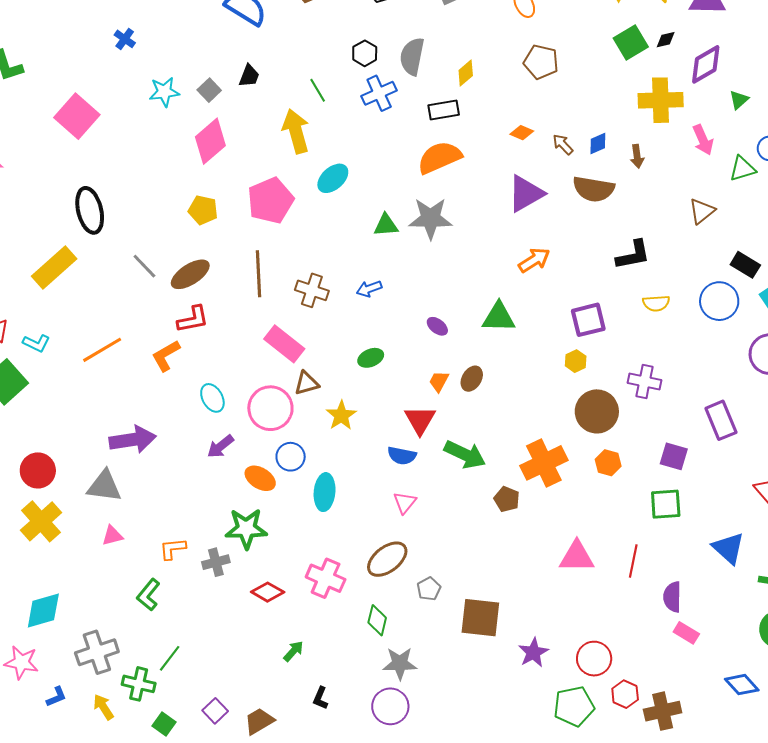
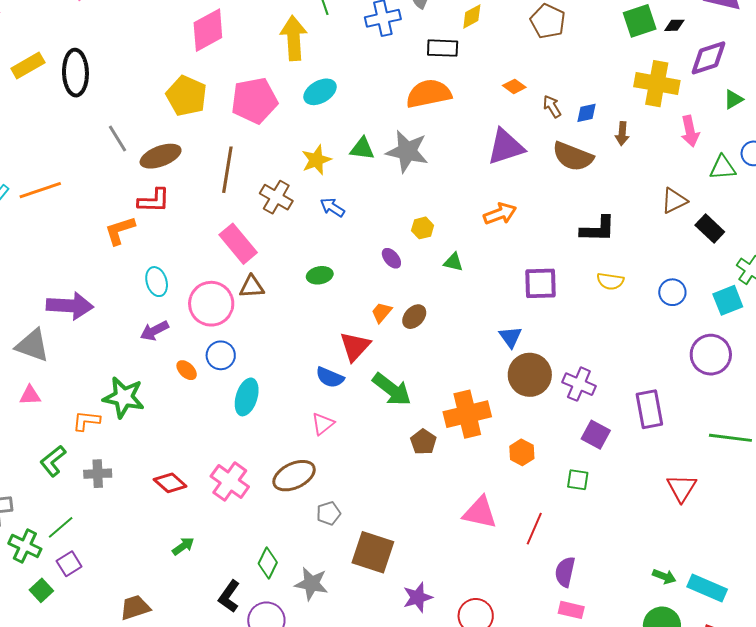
yellow pentagon: (203, 210) -> (186, 96), size x1.4
black rectangle: (745, 265) -> (710, 228), moved
yellow rectangle: (54, 267) -> (28, 66), moved, size x0.7
blue arrow: (369, 289) -> (332, 207), turned 40
blue circle: (719, 301) -> (672, 292), size x0.7
green triangle: (499, 317) -> (453, 262), size x0.6
orange line: (102, 350) -> (40, 190), moved
yellow hexagon: (576, 361) -> (423, 228), moved
purple cross: (645, 381) -> (579, 384), moved
yellow star: (341, 415) -> (316, 160), moved
orange hexagon: (608, 463) -> (522, 452), moved
orange ellipse: (260, 478) -> (187, 370), size x0.7
green square: (666, 504) -> (578, 480), size x0.7
green star: (246, 529) -> (124, 397), moved
blue triangle: (728, 548) -> (510, 337), moved, size x0.7
gray cross: (216, 562) -> (98, 474), moved
green diamond: (377, 620) -> (268, 563), moved
pink rectangle: (686, 633) -> (571, 610), turned -30
gray star: (400, 663) -> (311, 584), moved
black L-shape: (320, 698) -> (229, 596), moved, size x1.4
purple square: (215, 711) -> (69, 564), moved

